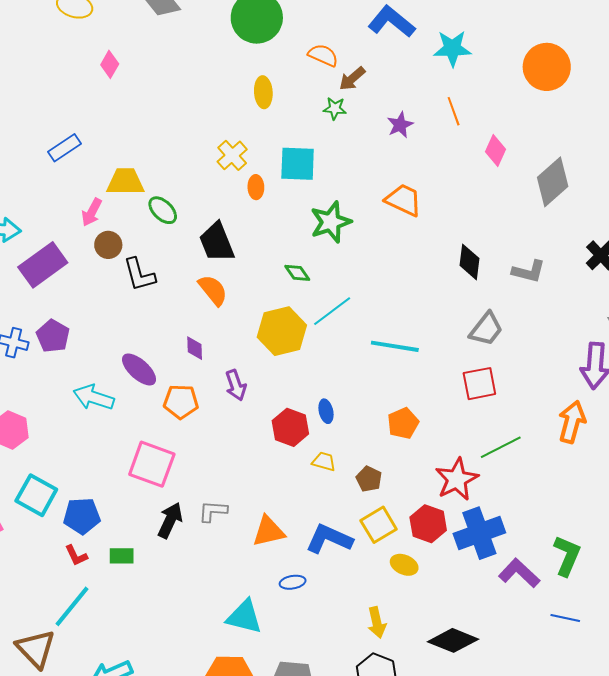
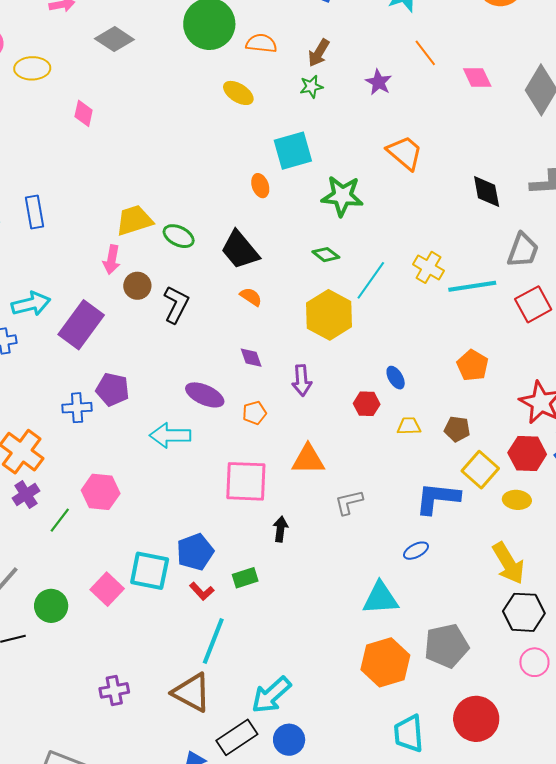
orange semicircle: (323, 55) -> (261, 43), moved
yellow ellipse: (263, 92) -> (238, 93), turned -36
blue rectangle: (65, 148) -> (34, 212), moved, turned -48
pink diamond: (495, 151) -> (477, 78), turned -32
yellow cross: (232, 155) -> (428, 267), moved
orange trapezoid: (404, 200) -> (405, 153), turned 33
green star: (331, 222) -> (342, 196), turned -30
black L-shape: (139, 275) -> (176, 304), turned -120
orange semicircle: (213, 290) -> (251, 297), size x0.7
cyan line: (395, 346) -> (472, 286), moved
purple arrow: (236, 385) -> (302, 380), turned 32
orange pentagon: (181, 402) -> (254, 413), size x0.7
red hexagon: (290, 427) -> (367, 404), size x0.7
cyan square: (36, 495) -> (150, 571), moved
gray L-shape: (213, 511) -> (349, 502), moved
black arrow: (170, 520) -> (280, 529), size x0.7
orange triangle: (269, 531) -> (308, 459), moved, turned 30
yellow arrow: (377, 622) -> (508, 563), size x1.4

